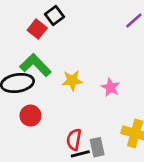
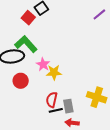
yellow star: (72, 81) -> (54, 72), moved
pink star: (111, 87) -> (43, 64), moved

